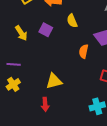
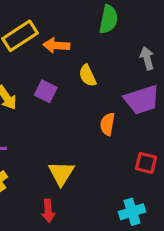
yellow triangle: (54, 81) -> (61, 173), turned -42

